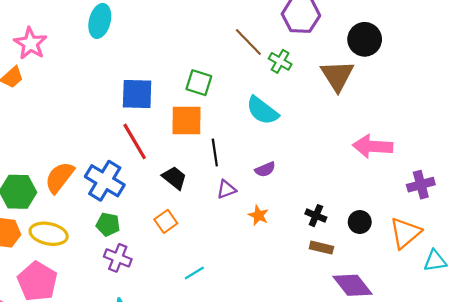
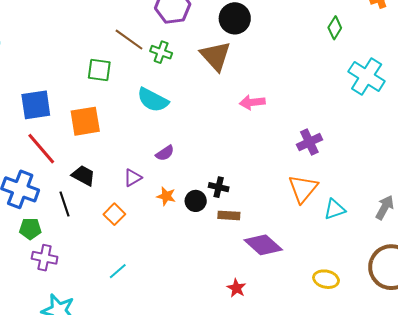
green square: (199, 83) -> (99, 70), moved
pink arrow: (373, 146) -> (252, 102), moved, size x0.7
black line: (215, 153) -> (64, 204), moved
orange square: (166, 221) -> (114, 214), moved
black circle: (360, 222) -> (196, 201), moved
cyan line: (194, 273) -> (118, 271), moved

